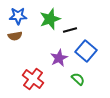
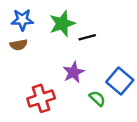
blue square: (86, 51) -> (120, 81), moved
red cross: (33, 79) -> (41, 98), turned 35

